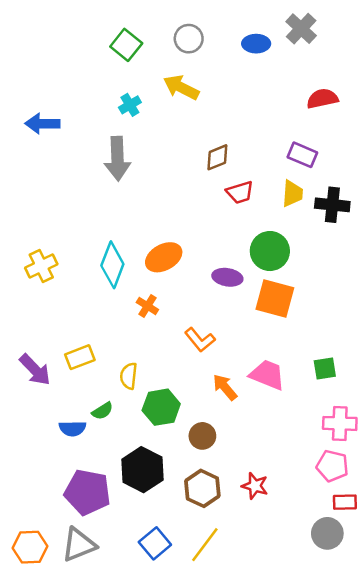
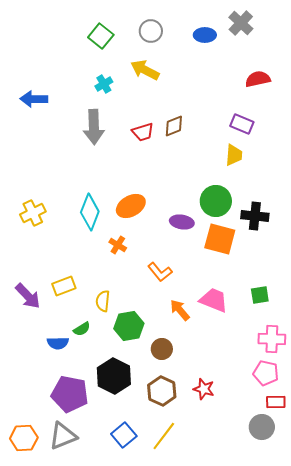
red trapezoid: (240, 192) -> (143, 132), moved
black cross: (332, 205) -> (255, 216), moved

